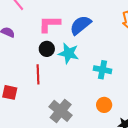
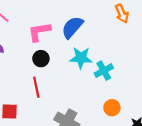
cyan star: (69, 53) -> (81, 58), moved
cyan cross: (103, 70) -> (104, 71), turned -30

